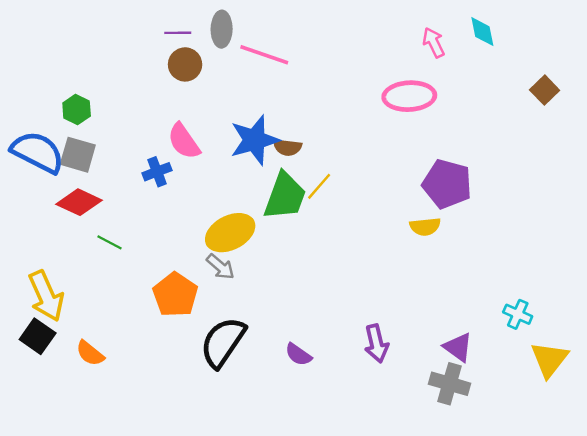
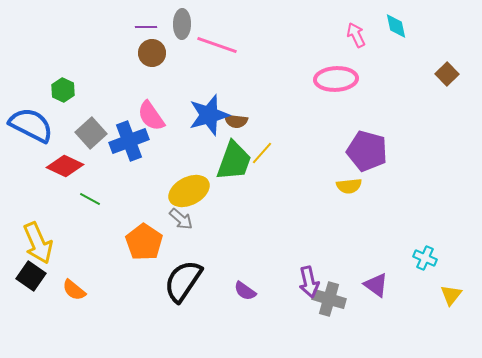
gray square: (78, 155) -> (91, 133), moved, turned 32
blue cross: (157, 172) -> (129, 141), size x1.6
yellow triangle: (549, 359) -> (451, 295), size x0.7
gray cross: (449, 384) -> (329, 299), moved

